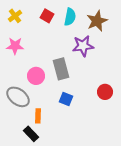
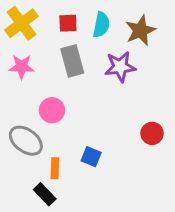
yellow cross: (15, 16) -> (22, 23), size x1.6
red square: (47, 16) -> (68, 23), turned -32
gray rectangle: (61, 69) -> (72, 61), moved
blue square: (66, 99) -> (91, 157), moved

